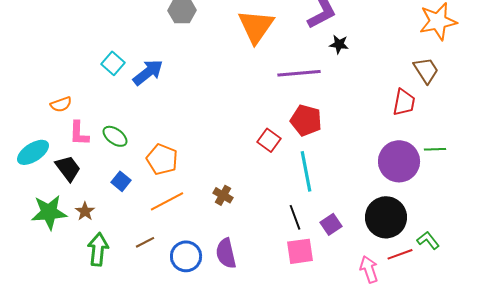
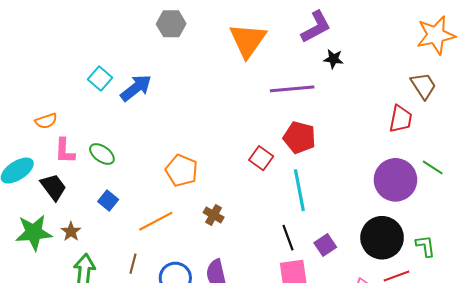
green line: (435, 149) -> (433, 167), turned 35
orange pentagon: (162, 159) -> (182, 171), moved
green L-shape: (428, 240) -> (425, 246), moved, turned 30
brown line: (145, 242) -> (133, 264), turned -48

